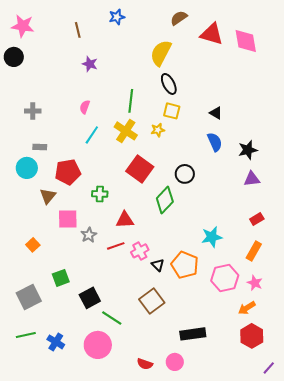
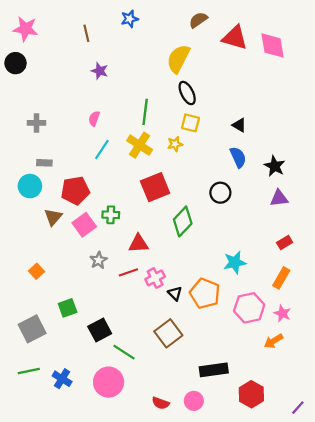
black star: (248, 150) -> (275, 166), turned -30
red square: (140, 169) -> (155, 187), turned 32
black circle: (185, 174) -> (220, 193), moved
pink square: (68, 219) -> (84, 225), moved, turned -35
red hexagon: (252, 336) -> (251, 394), moved

